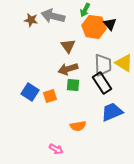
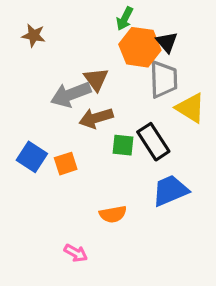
gray arrow: (53, 16) -> (71, 94), moved, turned -35
gray trapezoid: (103, 65) -> (163, 79), moved
green square: (73, 85) -> (123, 145), moved

